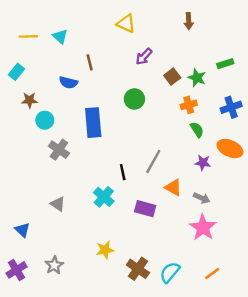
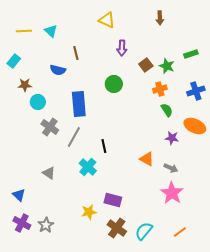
purple arrow: (144, 57) -> (122, 48), turned -42
gray line: (153, 161) -> (74, 137), moved
purple rectangle: (145, 209) -> (113, 200), moved
purple cross: (17, 270) -> (22, 223), moved, turned -30

